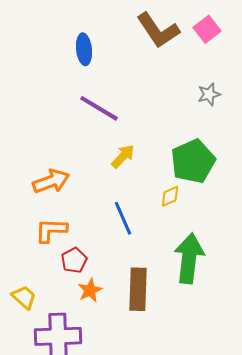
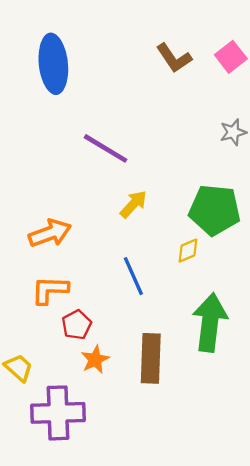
brown L-shape: (158, 30) -> (174, 58), size x0.7
blue ellipse: (84, 49) -> (53, 64), moved, size x1.6
green pentagon: (193, 161) -> (215, 210), turned 30

